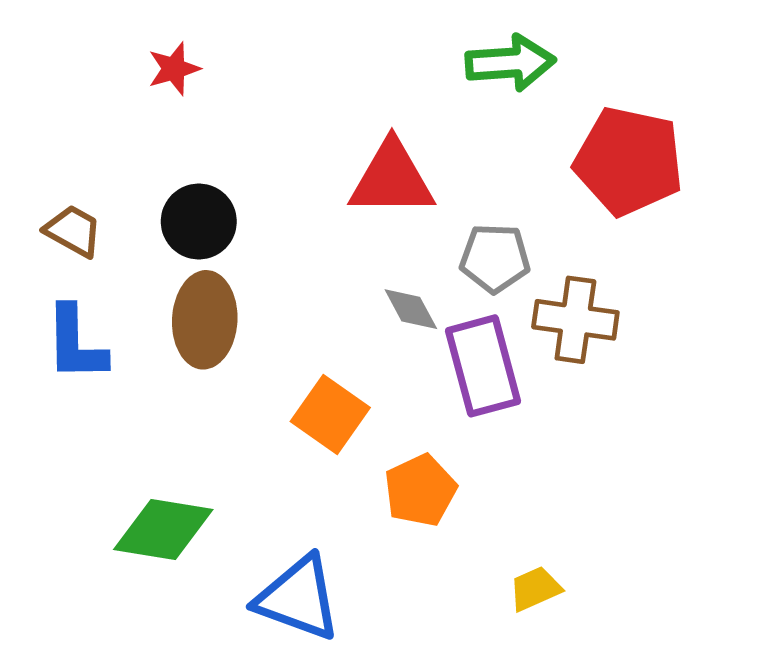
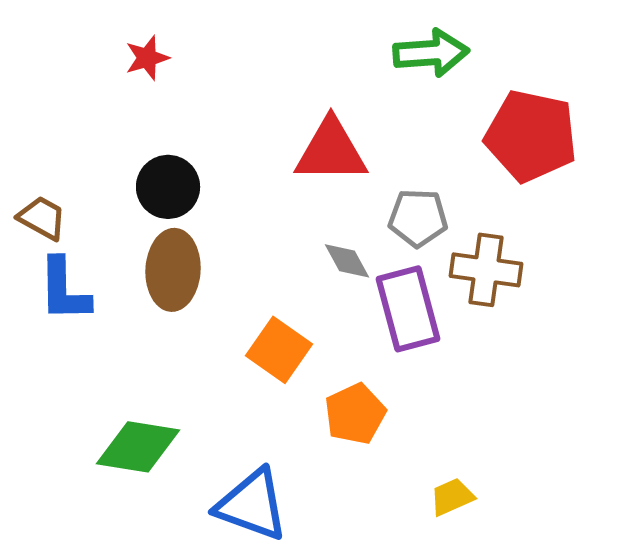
brown trapezoid: (73, 231) -> (42, 218), moved

